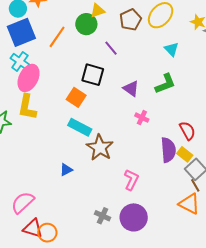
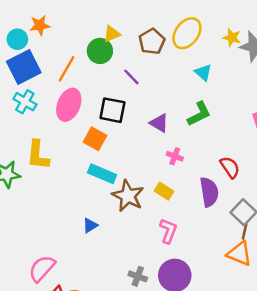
pink ellipse: (29, 78) -> (69, 105), moved
yellow rectangle: (185, 154) -> (164, 191), moved
brown line: (195, 185) -> (245, 231), turned 48

